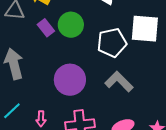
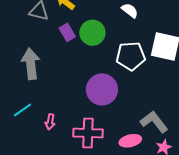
purple circle: (70, 80) -> (102, 89), moved
gray L-shape: (119, 82) -> (154, 122), moved

